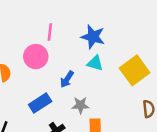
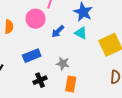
blue arrow: (67, 79) -> (58, 31), moved

